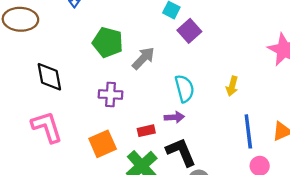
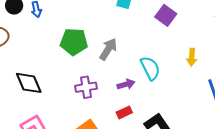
purple square: (189, 31) -> (166, 15), moved
purple arrow: (174, 117) -> (126, 84), moved

